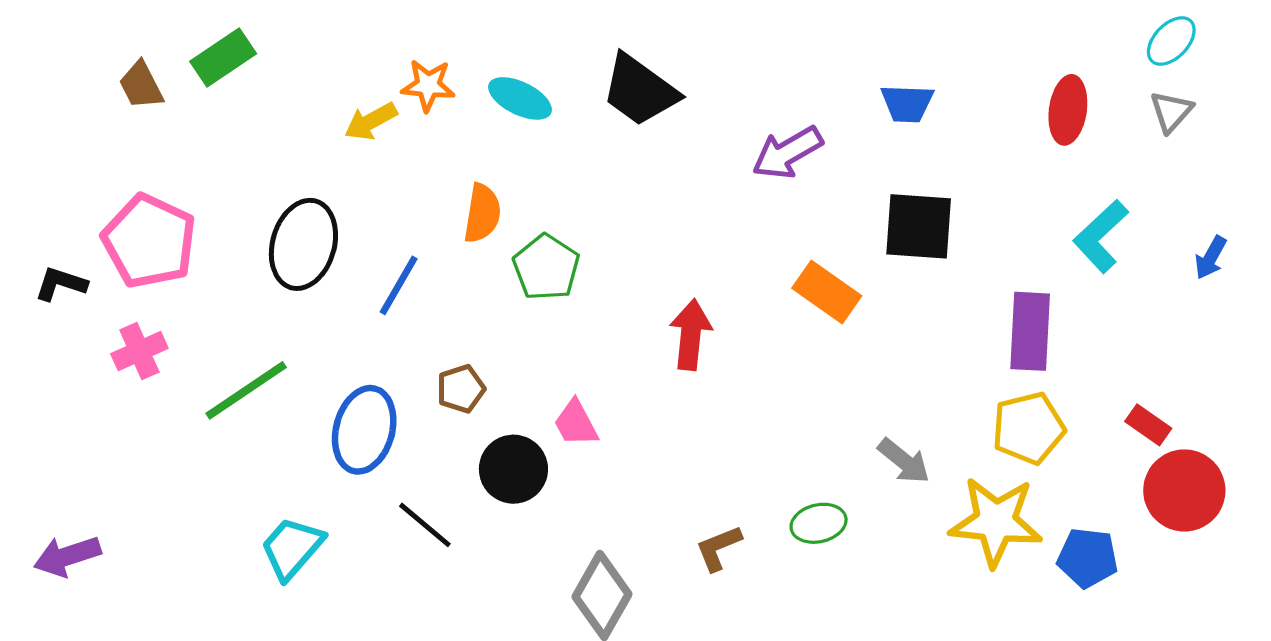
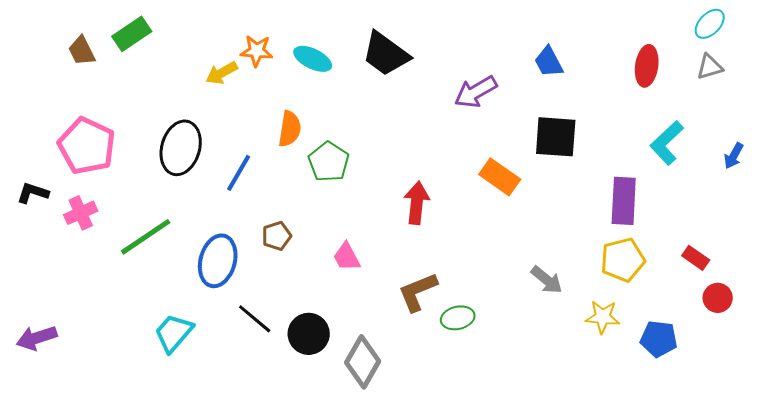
blue trapezoid: (907, 103) -> (549, 62), turned 60
gray triangle: (1171, 112) -> (710, 67), turned 32
black L-shape: (61, 284) -> (33, 193), moved
black circle: (513, 469) -> (309, 334), moved
red circle: (1184, 490) -> (718, 298), size x0.6
yellow star: (996, 522) -> (603, 317), size x0.6
green ellipse: (819, 523) -> (458, 318), moved
brown L-shape: (718, 548) -> (418, 292), moved, size x1.4

